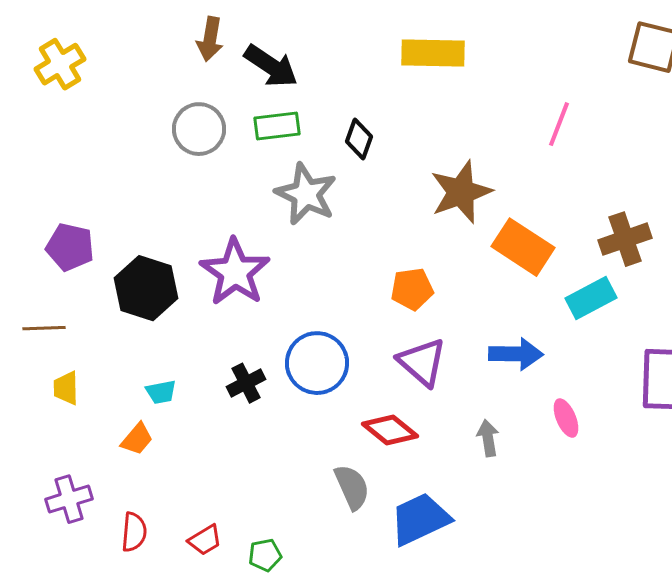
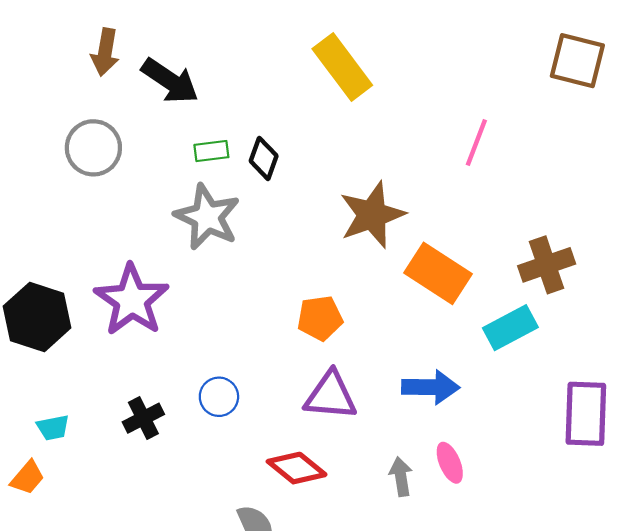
yellow rectangle: (433, 53) -> (342, 67), turned 52
green rectangle: (277, 126) -> (211, 151), moved, size x0.7
purple triangle: (422, 362) -> (331, 396), turned -36
blue circle: (317, 363) -> (219, 397), size x0.6
pink ellipse: (566, 418) -> (450, 463), moved

